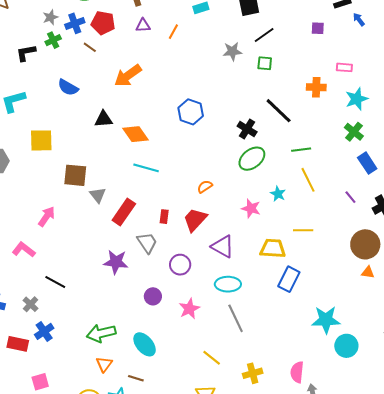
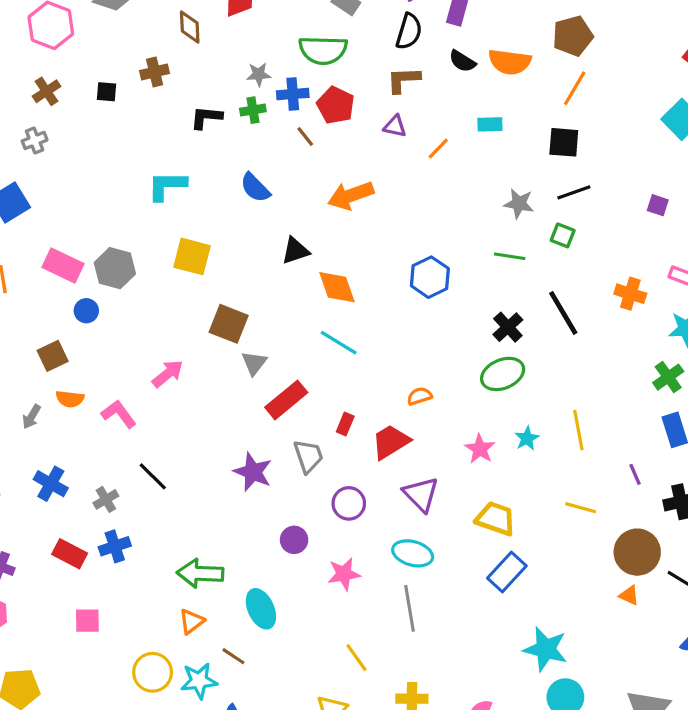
black triangle: (104, 119) -> (295, 251), turned -30
green line: (301, 150) -> (510, 256), moved
yellow line: (303, 230) -> (581, 508), moved

